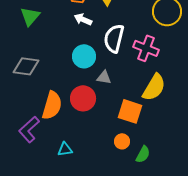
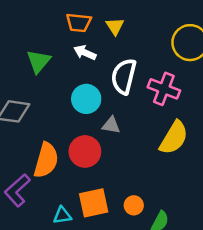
green triangle: (30, 16) -> (39, 61), moved
orange square: (130, 111) -> (94, 203), moved, turned -30

